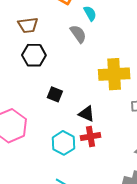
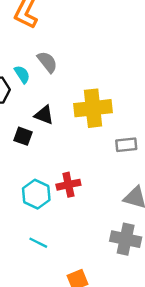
cyan semicircle: (90, 13) -> (22, 74), moved
black triangle: (87, 114) -> (44, 115), moved

